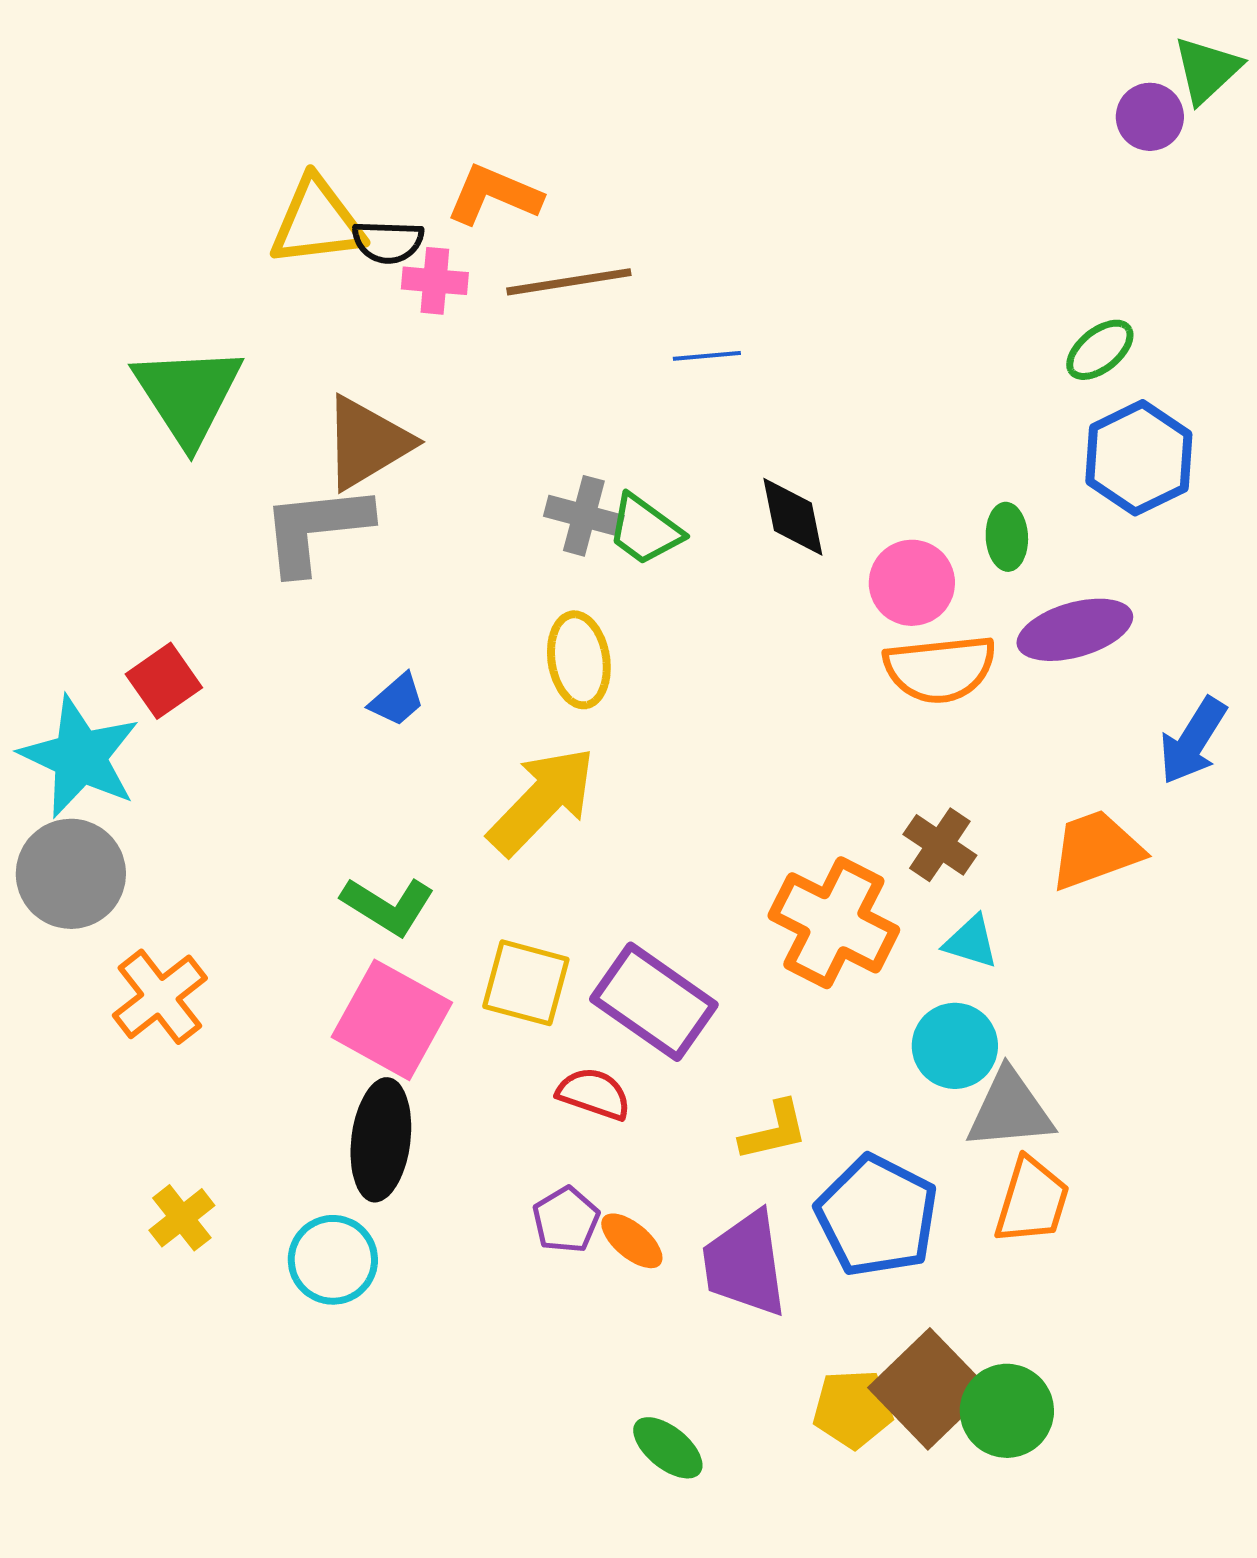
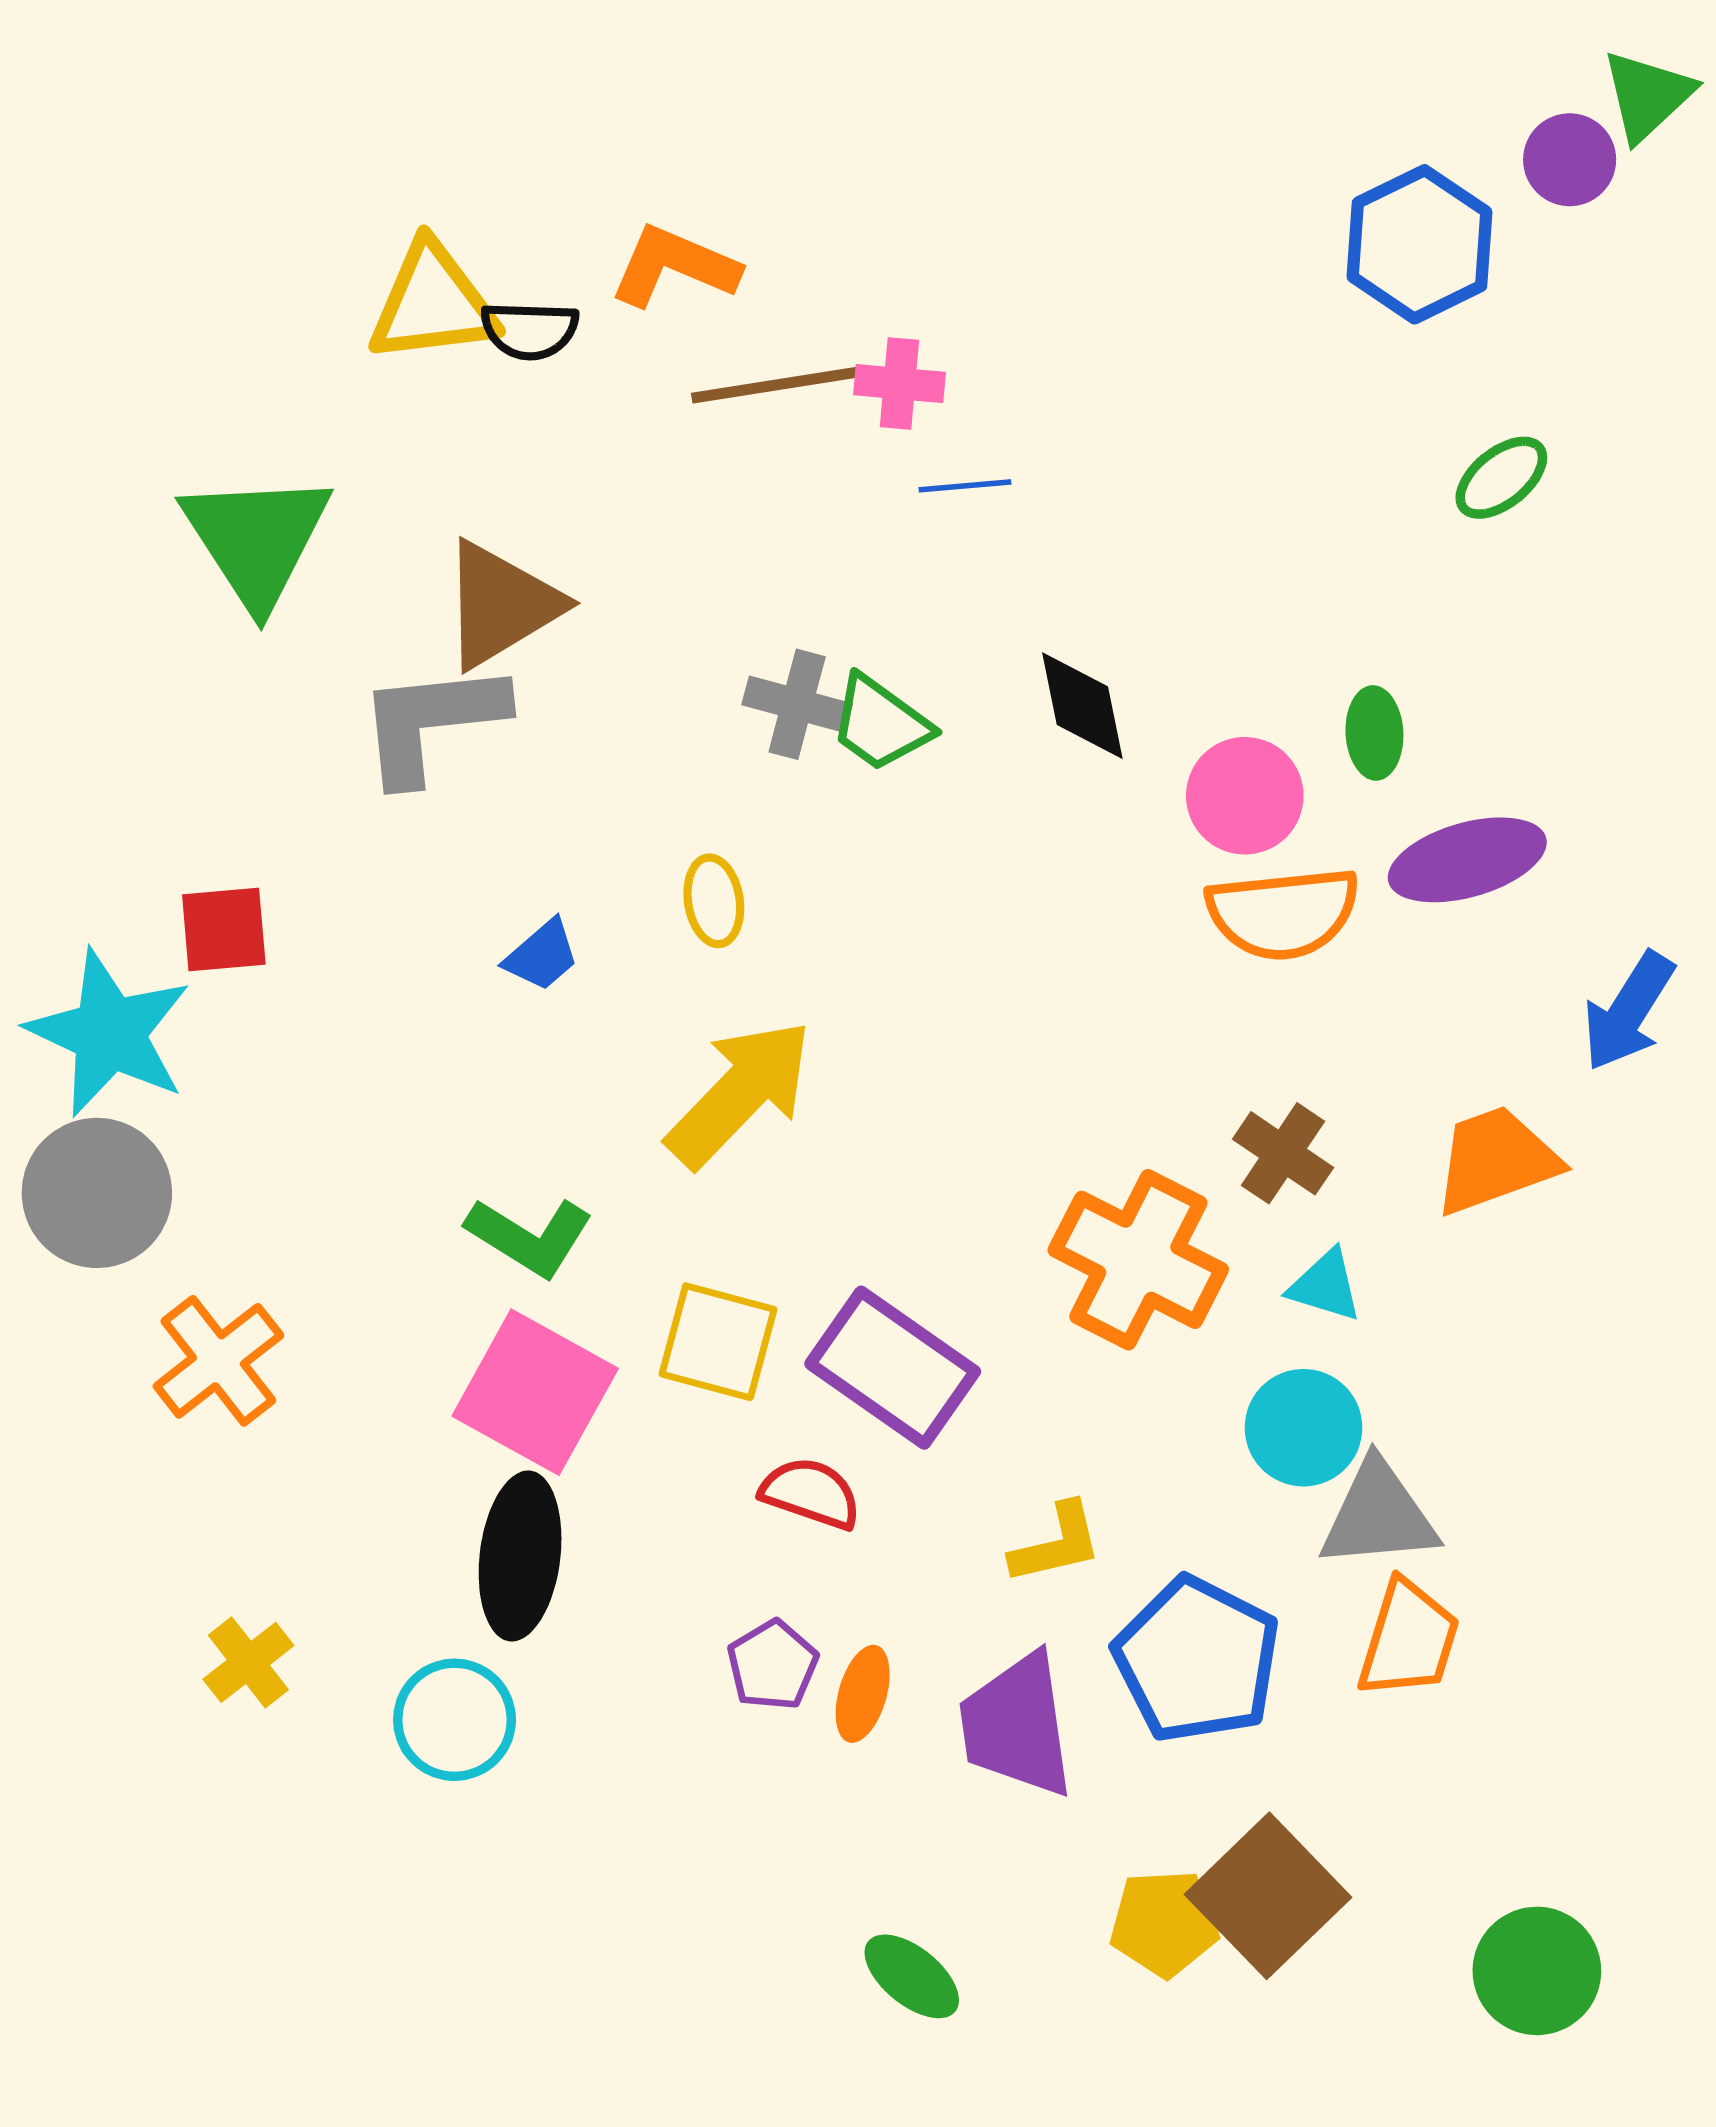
pink cross: (435, 281) -> (899, 384), moved
blue hexagon: (1139, 458) -> (1419, 244), moved
yellow ellipse: (579, 660) -> (714, 901), moved, size x0.7
red square: (164, 681) -> (224, 929), turned 30
orange ellipse: (632, 1241) -> (863, 1694), turned 66
green circle: (1007, 1411) -> (1537, 1971), moved

